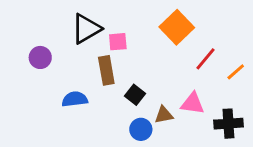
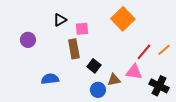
black triangle: (86, 29) -> (60, 20), size x0.6
red line: (205, 59) -> (144, 52), moved
blue semicircle: (75, 99) -> (50, 79), moved
black cross: (228, 124) -> (159, 86), turned 30

